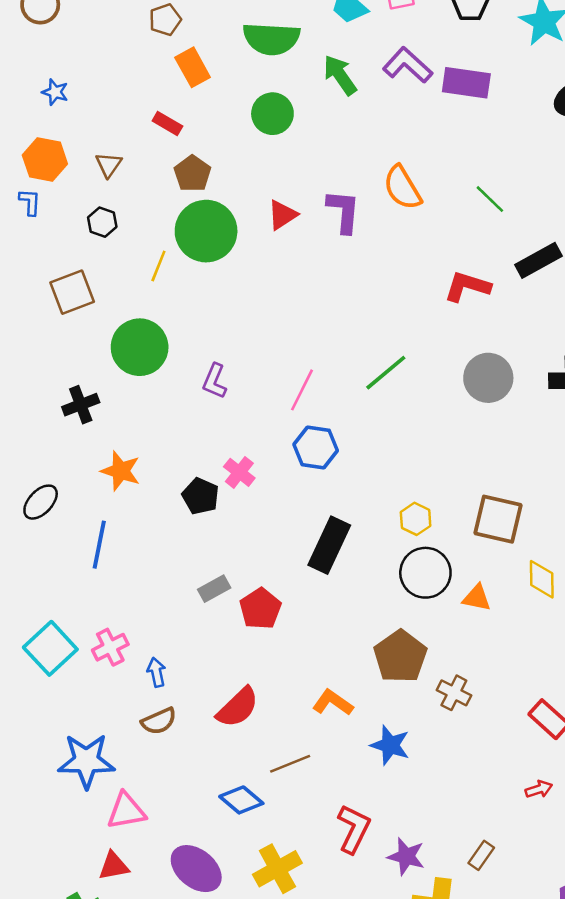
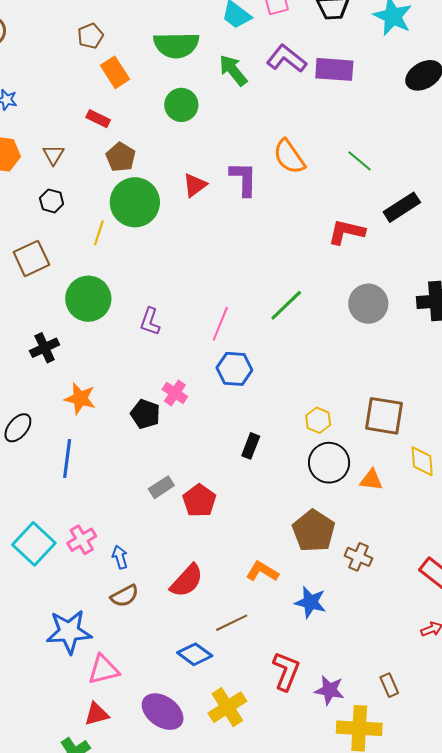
black rectangle: (329, 545) -> (251, 446), size x0.6
brown rectangle: (481, 855) -> (389, 685), turned -55

